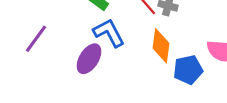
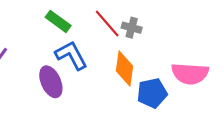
purple ellipse: (89, 59) -> (51, 82), turned -56

